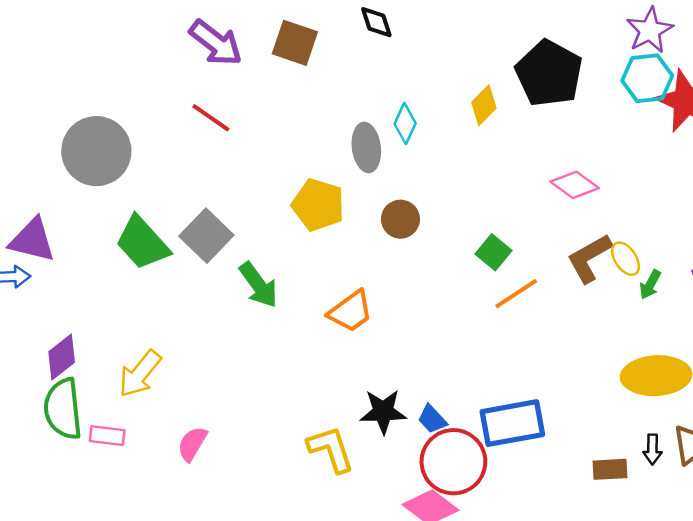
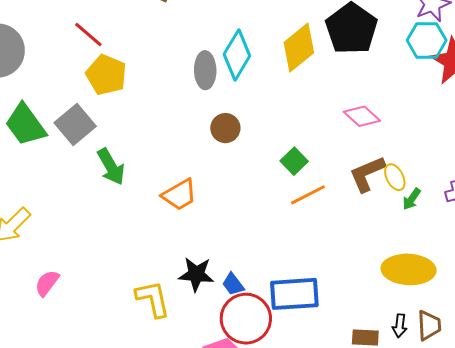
yellow diamond: (484, 105) -> (299, 48), size x1.6
cyan diamond: (405, 123) -> (237, 55), size x1.6
yellow pentagon: (318, 205) -> (106, 75), moved

